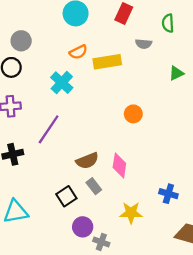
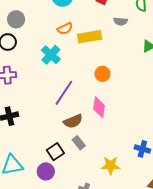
orange circle: (133, 114) -> (102, 74), moved
purple line: (49, 129) -> (64, 93), moved
pink diamond: (119, 165) -> (99, 107), moved
purple circle: (83, 227) -> (46, 171), moved

